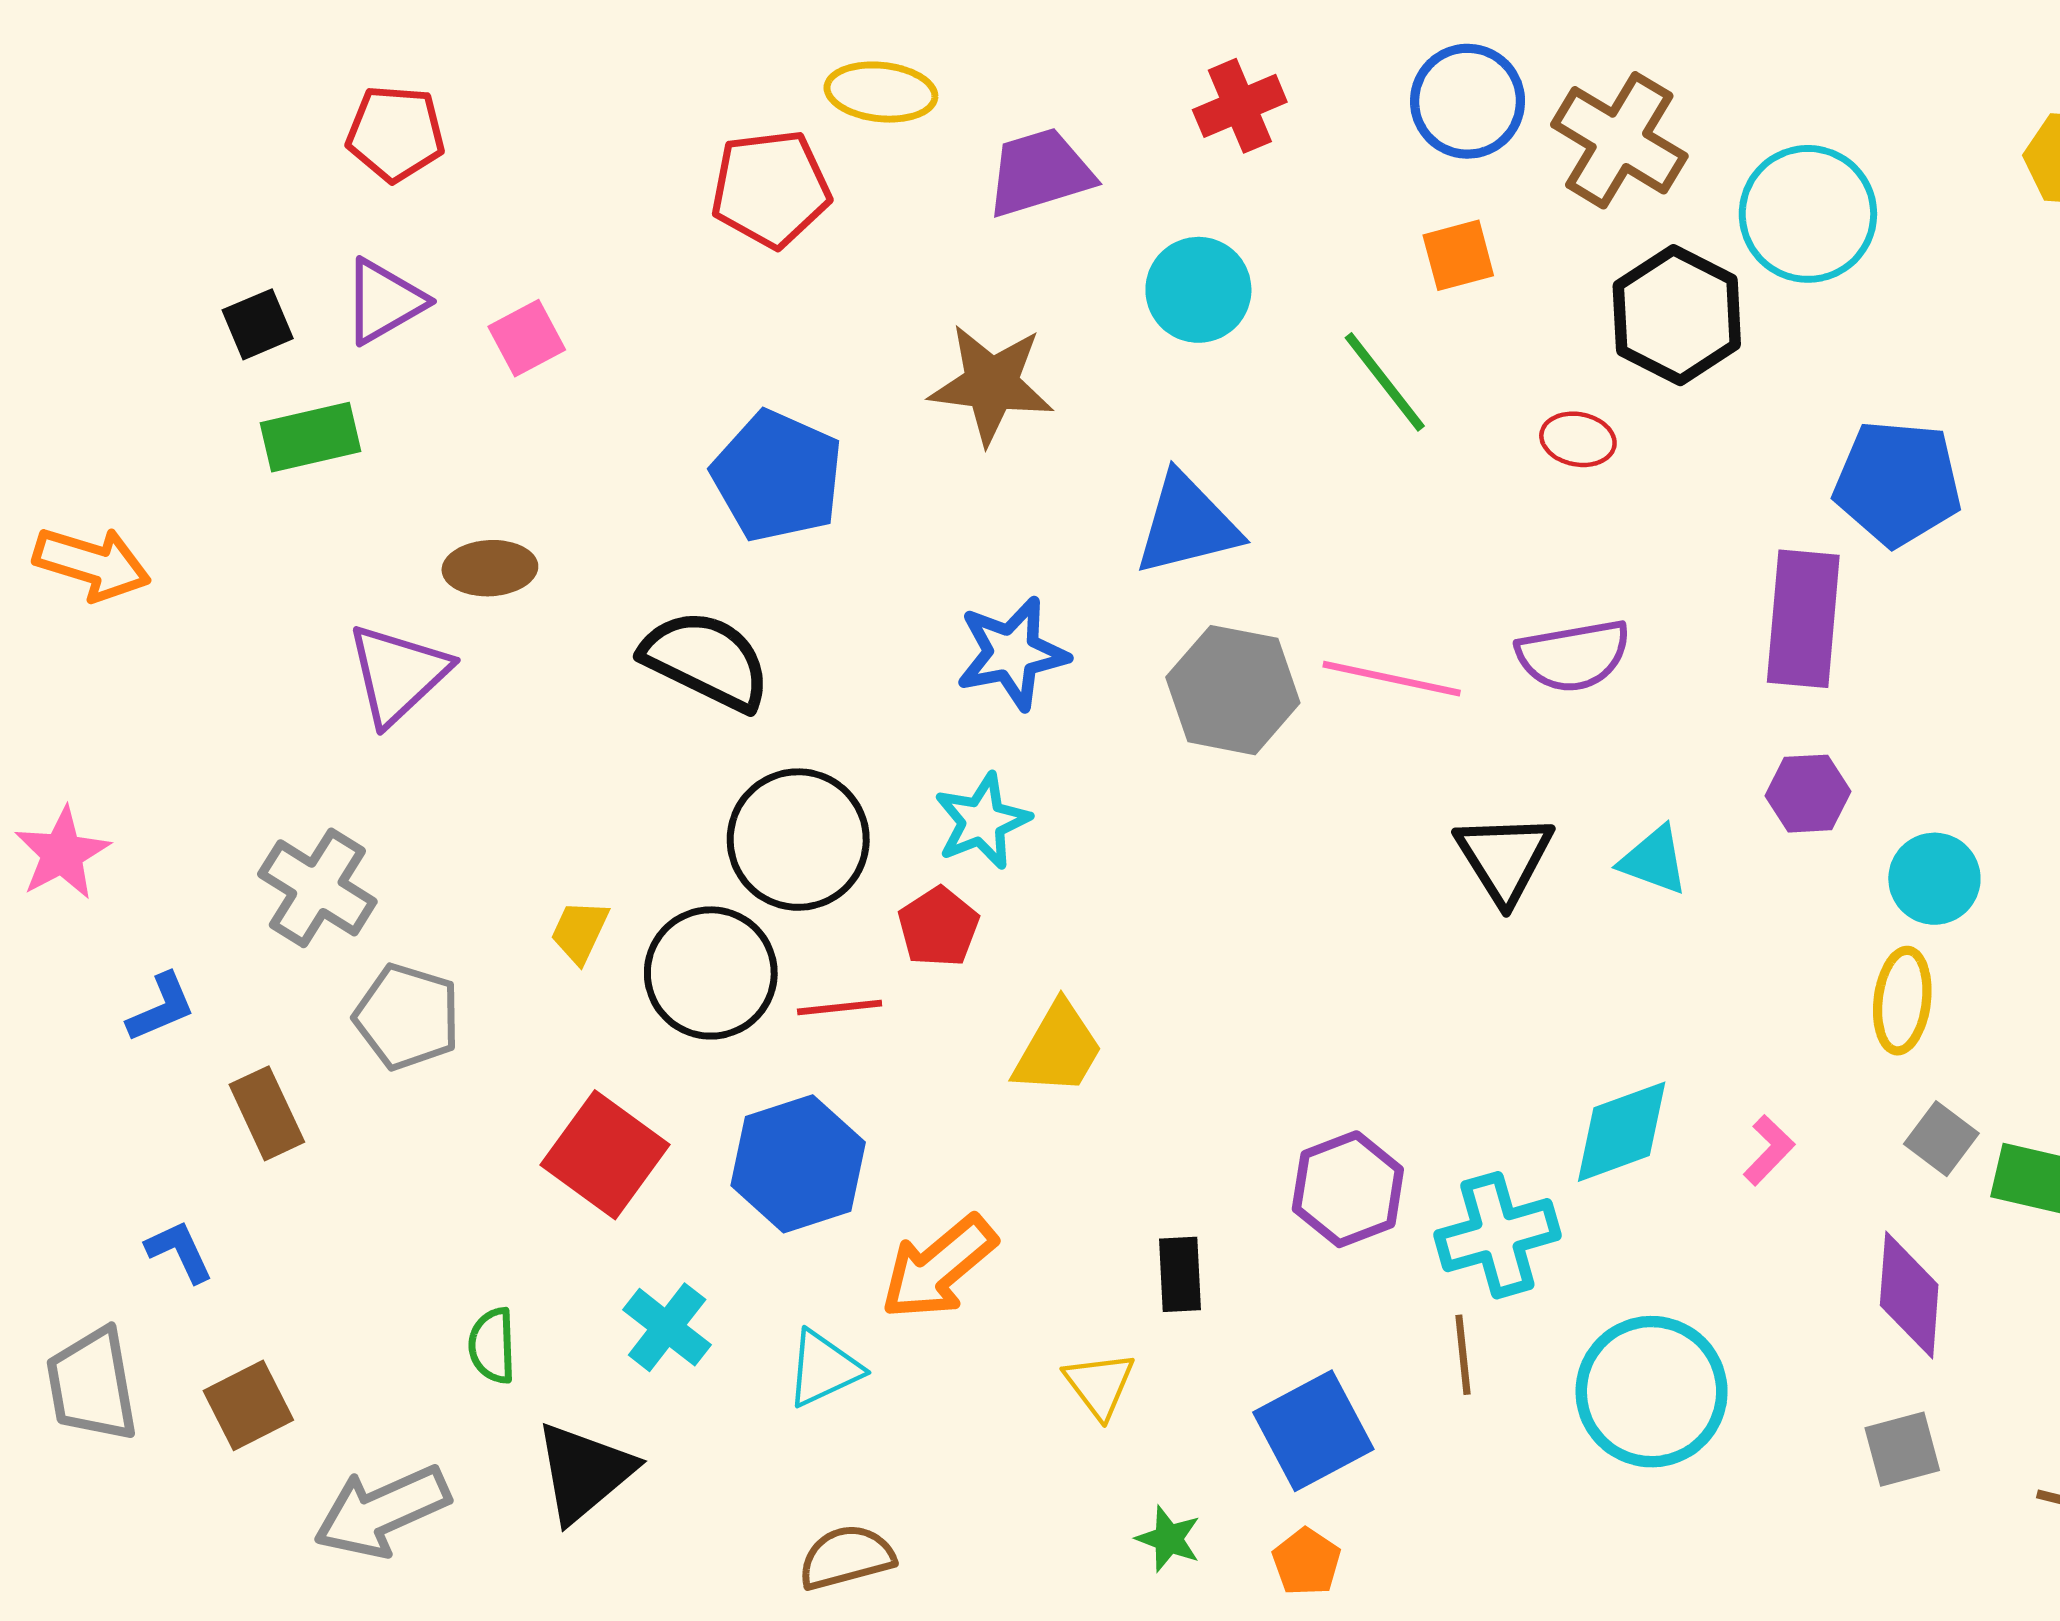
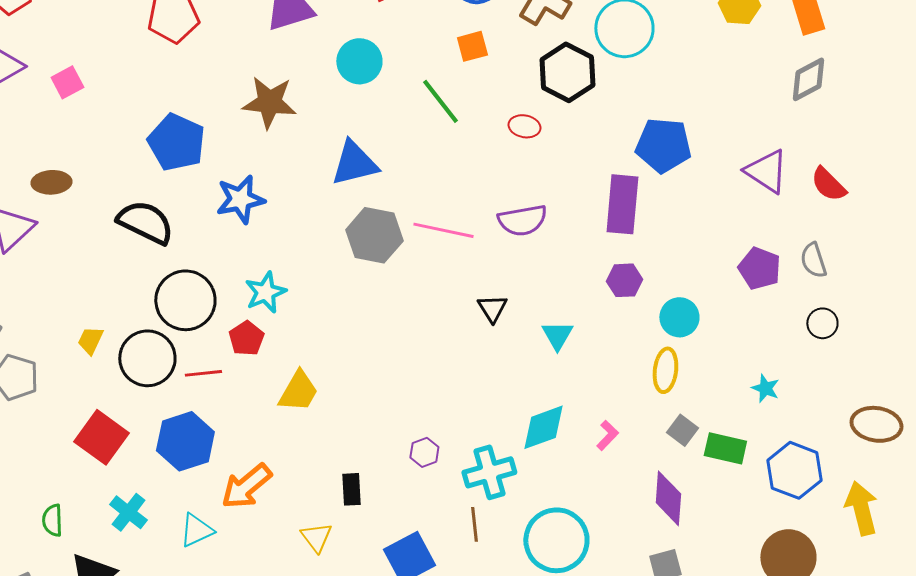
blue star: (1012, 653) -> (240, 199), moved
black triangle: (1504, 858) -> (492, 308), size x0.7
cyan triangle: (1654, 860) -> (557, 335), moved, turned 40
purple hexagon: (1348, 1189) -> (424, 452), size x0.6

